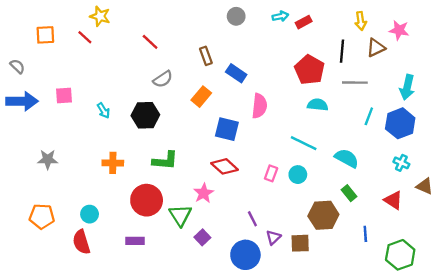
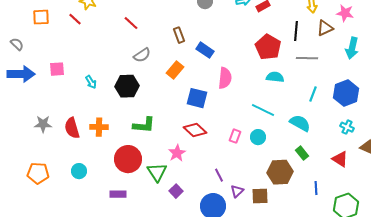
cyan arrow: (407, 87) -> (352, 48), moved
cyan line: (369, 116) -> (313, 94), moved
red semicircle: (81, 242) -> (72, 128), moved

